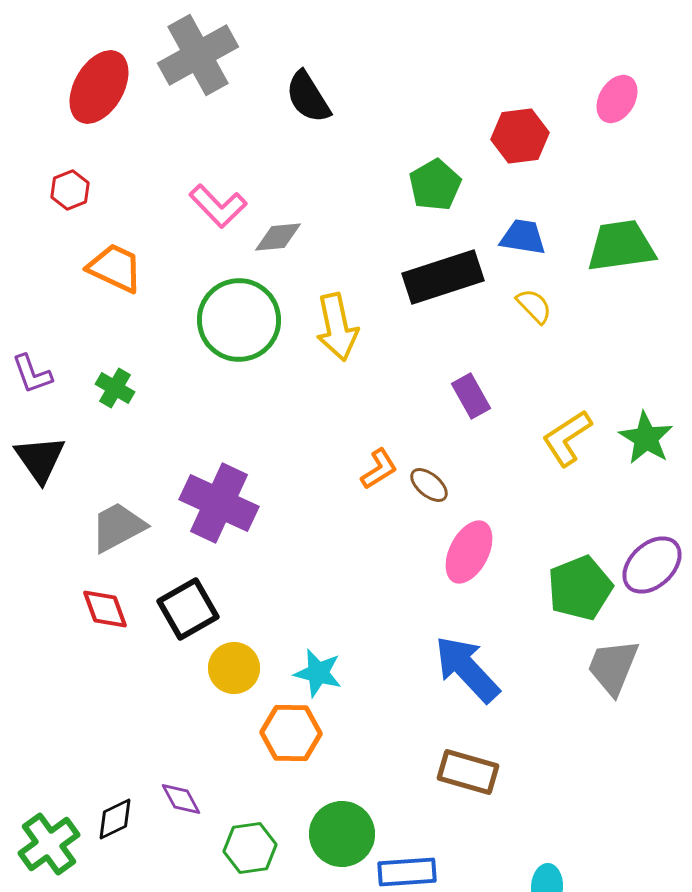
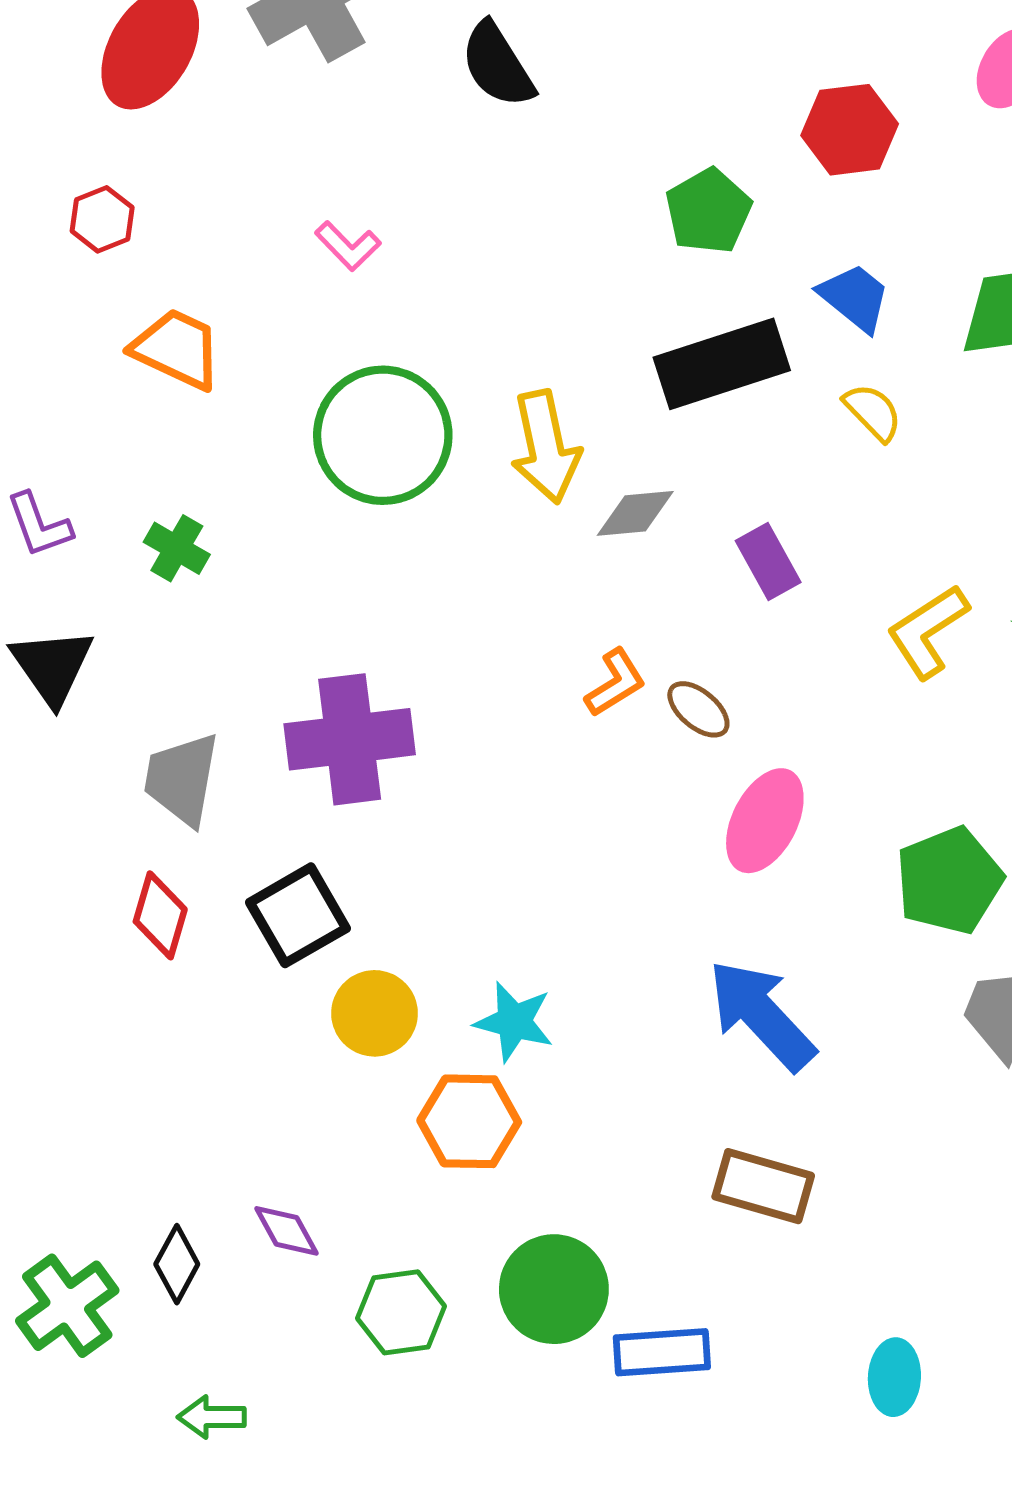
pink L-shape: (218, 206) -> (348, 246), size x0.7
gray diamond: (278, 237) -> (635, 513), moved
blue trapezoid: (523, 237) -> (855, 297), turned 30
purple cross: (219, 503) -> (350, 739), turned -32
gray trapezoid: (118, 527) -> (182, 779), turned -52
red diamond: (105, 609) -> (160, 915), turned 36
black diamond: (115, 819) -> (177, 1264), turned -36

